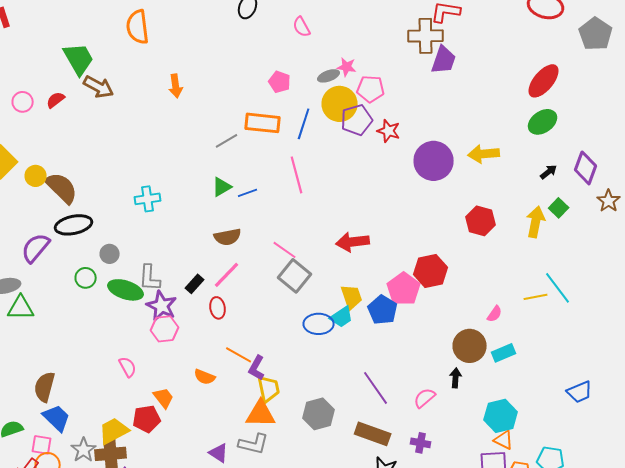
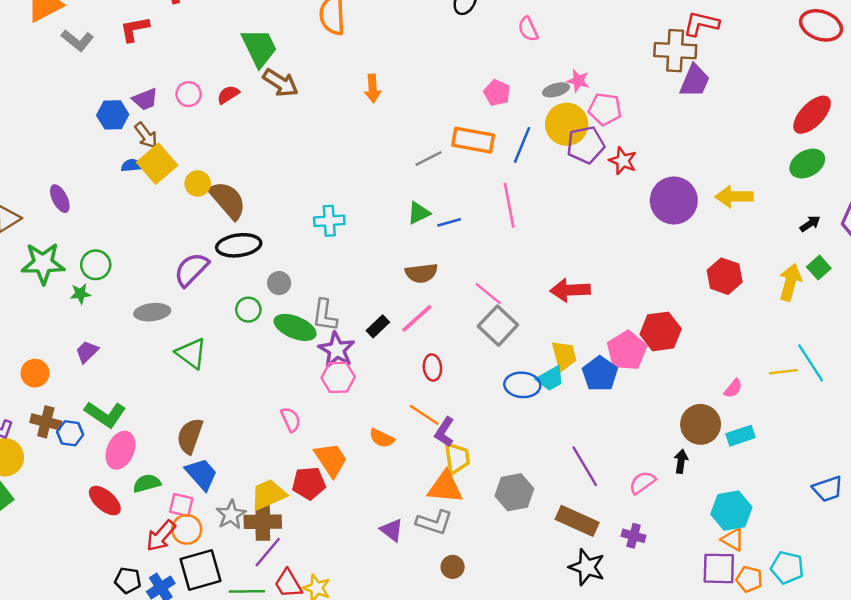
green triangle: (21, 308) -> (191, 353), moved, turned 32
red ellipse: (218, 308) -> (432, 368), moved
orange trapezoid: (164, 398) -> (331, 460), size x1.4

